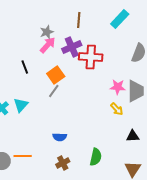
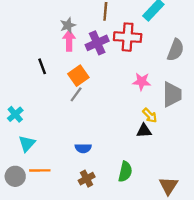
pink arrow: (48, 45) -> (69, 41), turned -42
red cross: (91, 57) -> (128, 37), moved
pink star: (118, 87) -> (142, 82), moved
cyan triangle: (21, 105) -> (27, 144), moved
black triangle: (133, 136) -> (144, 131), moved

